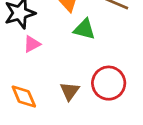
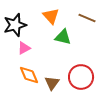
orange diamond: (24, 97) -> (29, 75), moved

